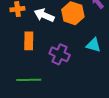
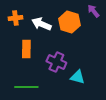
cyan triangle: (93, 45) -> (77, 77), moved

